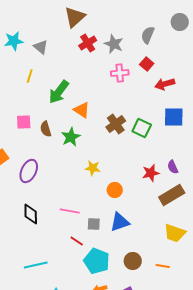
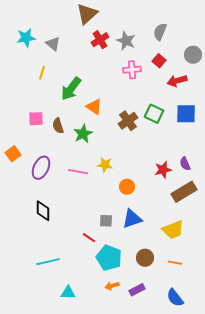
gray circle: (180, 22) -> (193, 55), moved
green square: (142, 128) -> (154, 114), moved
pink line: (70, 211) -> (78, 172), moved
yellow trapezoid: (175, 233) -> (173, 230), moved, turned -40

